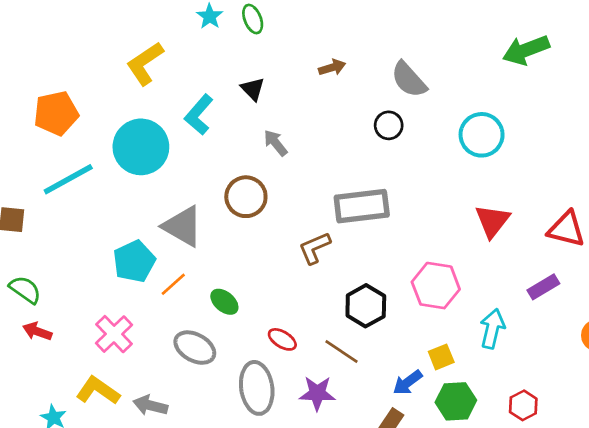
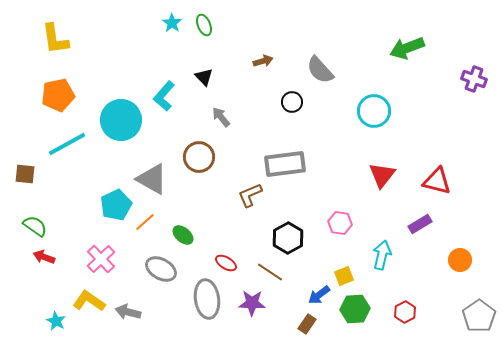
yellow L-shape: (145, 63) -> (55, 39), moved, turned -64
black circle: (389, 125) -> (292, 102), moved
pink hexagon: (436, 286) -> (340, 223), size x0.7

